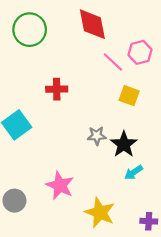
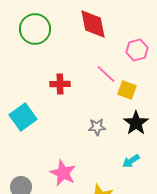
pink line: (113, 62) -> (106, 74), moved
black star: (124, 144) -> (136, 123), moved

